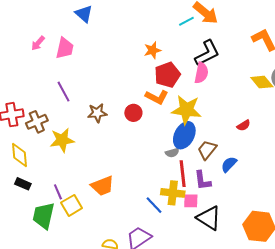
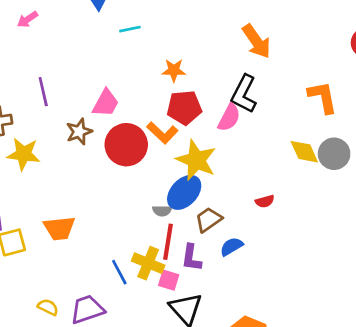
cyan line: (186, 21) -> (130, 29), moved
pink trapezoid: (65, 48) -> (106, 103), moved
black L-shape: (207, 53) -> (244, 94), turned 128
brown star: (97, 113) -> (79, 132), turned -30
red circle: (133, 113) -> (126, 145), size x1.8

